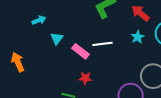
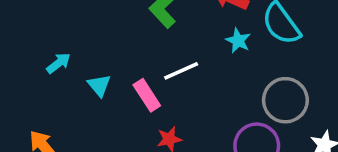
pink rectangle: (80, 51) -> (147, 95), turned 36

